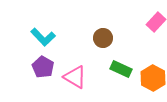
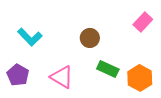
purple pentagon: (43, 67) -> (18, 75), moved

